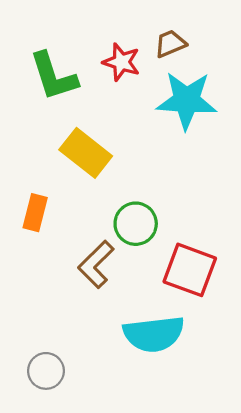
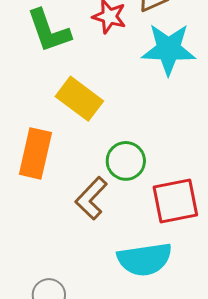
orange rectangle: (35, 213) -> (35, 153), size x1.5
red square: (190, 270) -> (175, 201), turned -30

